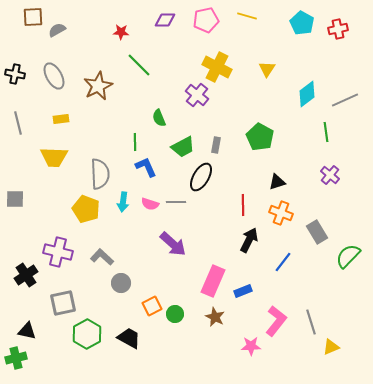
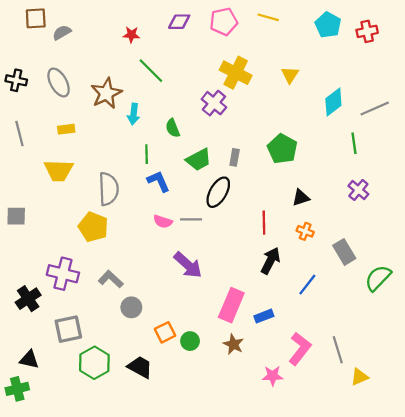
cyan arrow: (123, 202) -> (134, 114), moved
orange cross: (281, 213) -> (305, 231), size x0.7

